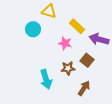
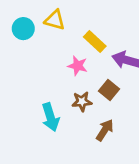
cyan circle: (33, 29) -> (23, 29), moved

